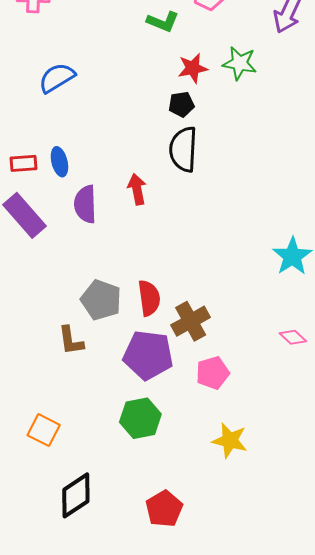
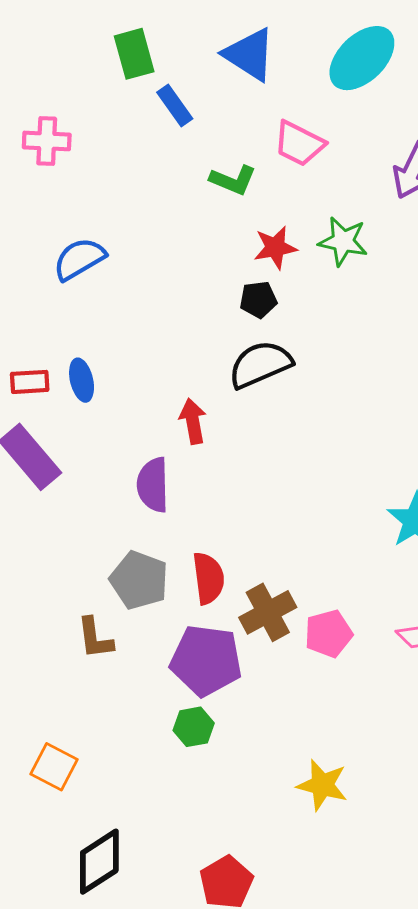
black semicircle: (183, 149) -> (260, 364), turned 63
purple semicircle: (85, 204) -> (153, 485), moved
pink pentagon: (213, 373) -> (328, 634), moved
green hexagon: (140, 418) -> (194, 727), moved, size x0.7

